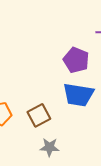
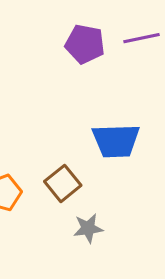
purple pentagon: (76, 60) -> (85, 44), moved

